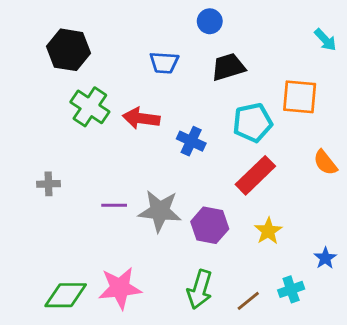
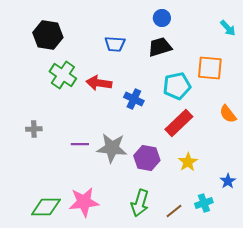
blue circle: (210, 21) -> (162, 18), moved

